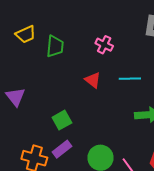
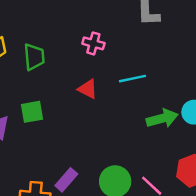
green square: (62, 120) -> (32, 112), moved, turned 30

